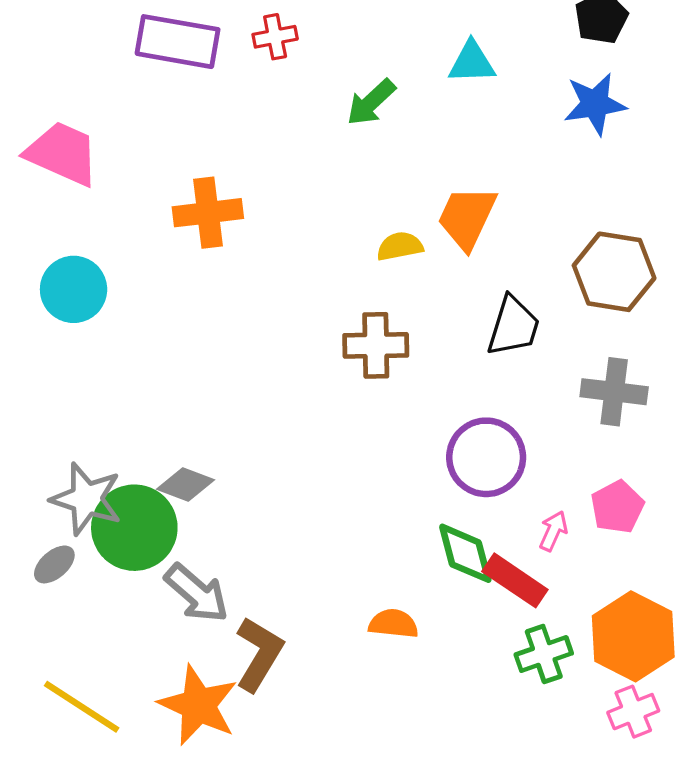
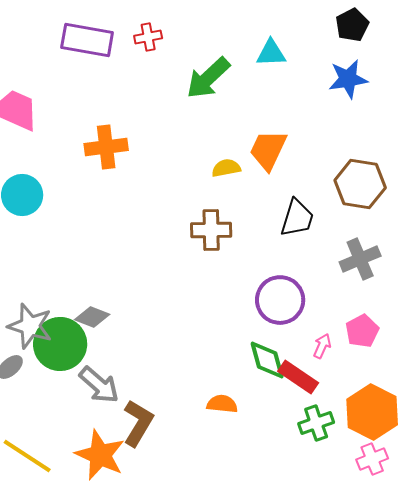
green arrow: (371, 102) -> (208, 78), size x1.4
gray cross: (614, 392) -> (360, 259), turned -30

